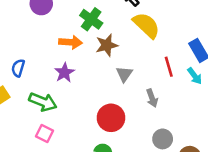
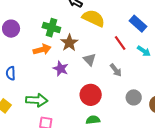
blue semicircle: (18, 68) -> (11, 73), moved
purple star: (64, 73) -> (61, 69), moved
cyan arrow: (195, 76) -> (144, 51), moved

